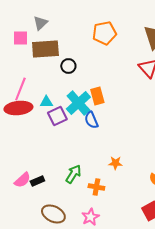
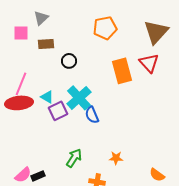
brown rectangle: (45, 49) -> (46, 44), size x0.6
orange rectangle: (97, 96) -> (122, 71), moved, size x1.4
cyan triangle: (46, 102) -> (47, 97), turned 32
green arrow: (73, 174) -> (74, 158), moved

